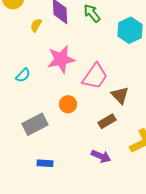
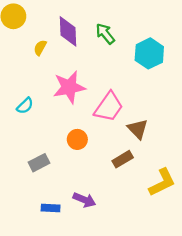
gray rectangle: (35, 124) -> (39, 163), size x0.7
purple arrow: (101, 156) -> (84, 200), moved

